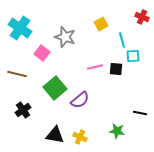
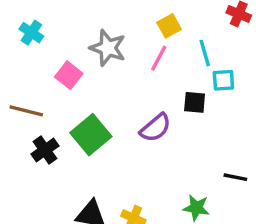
cyan cross: (20, 28) -> (31, 33), size x0.6
pink line: (95, 67) -> (159, 58), moved, turned -49
purple semicircle: (80, 100) -> (155, 128), moved
black cross: (23, 110) -> (45, 150), moved

